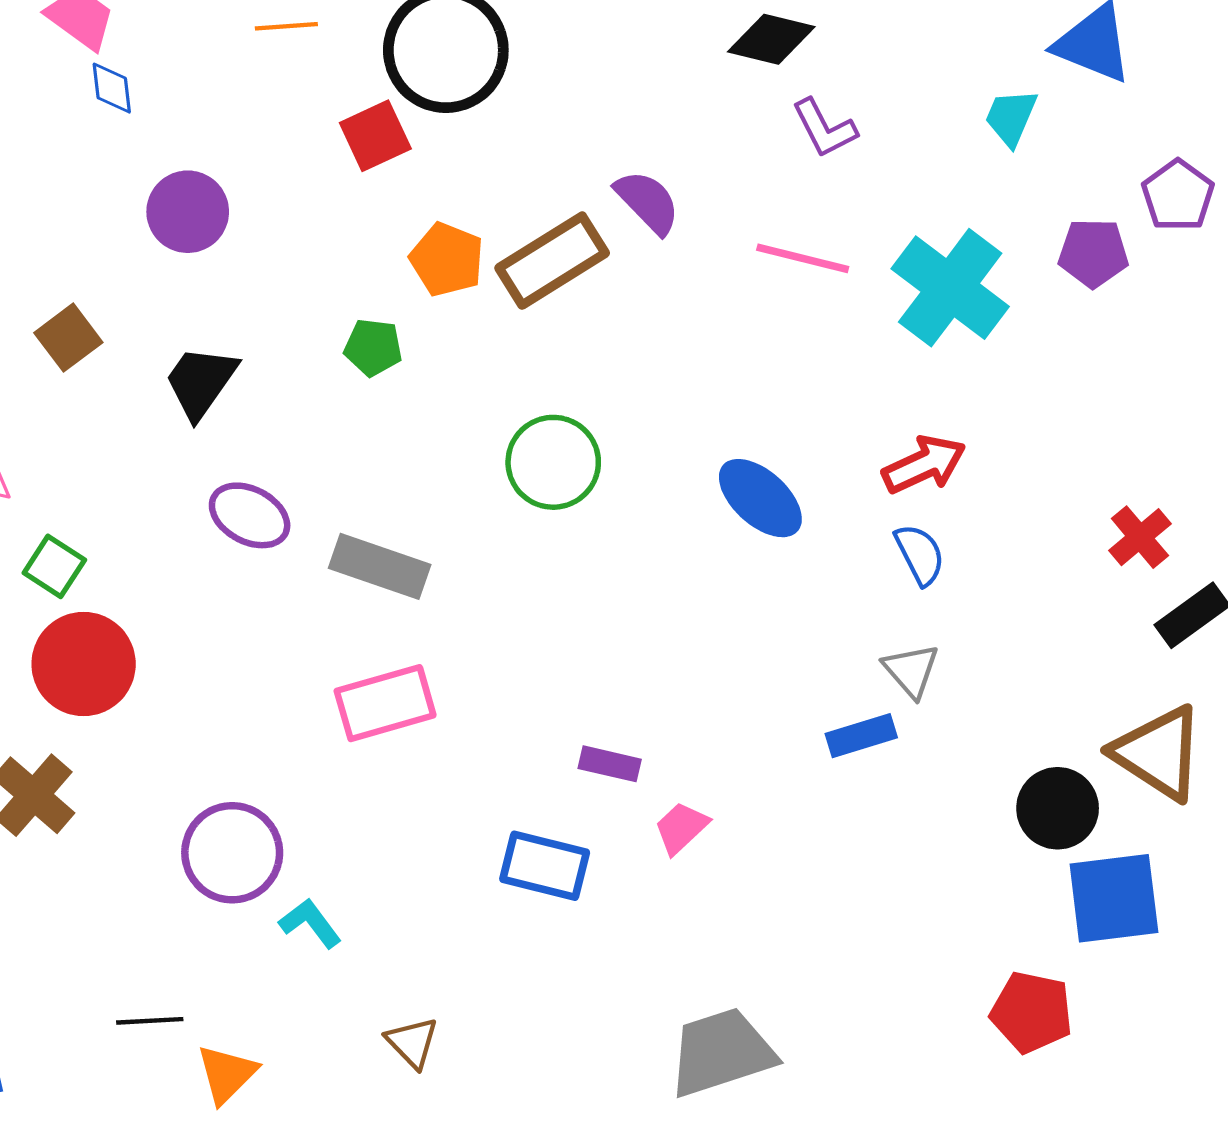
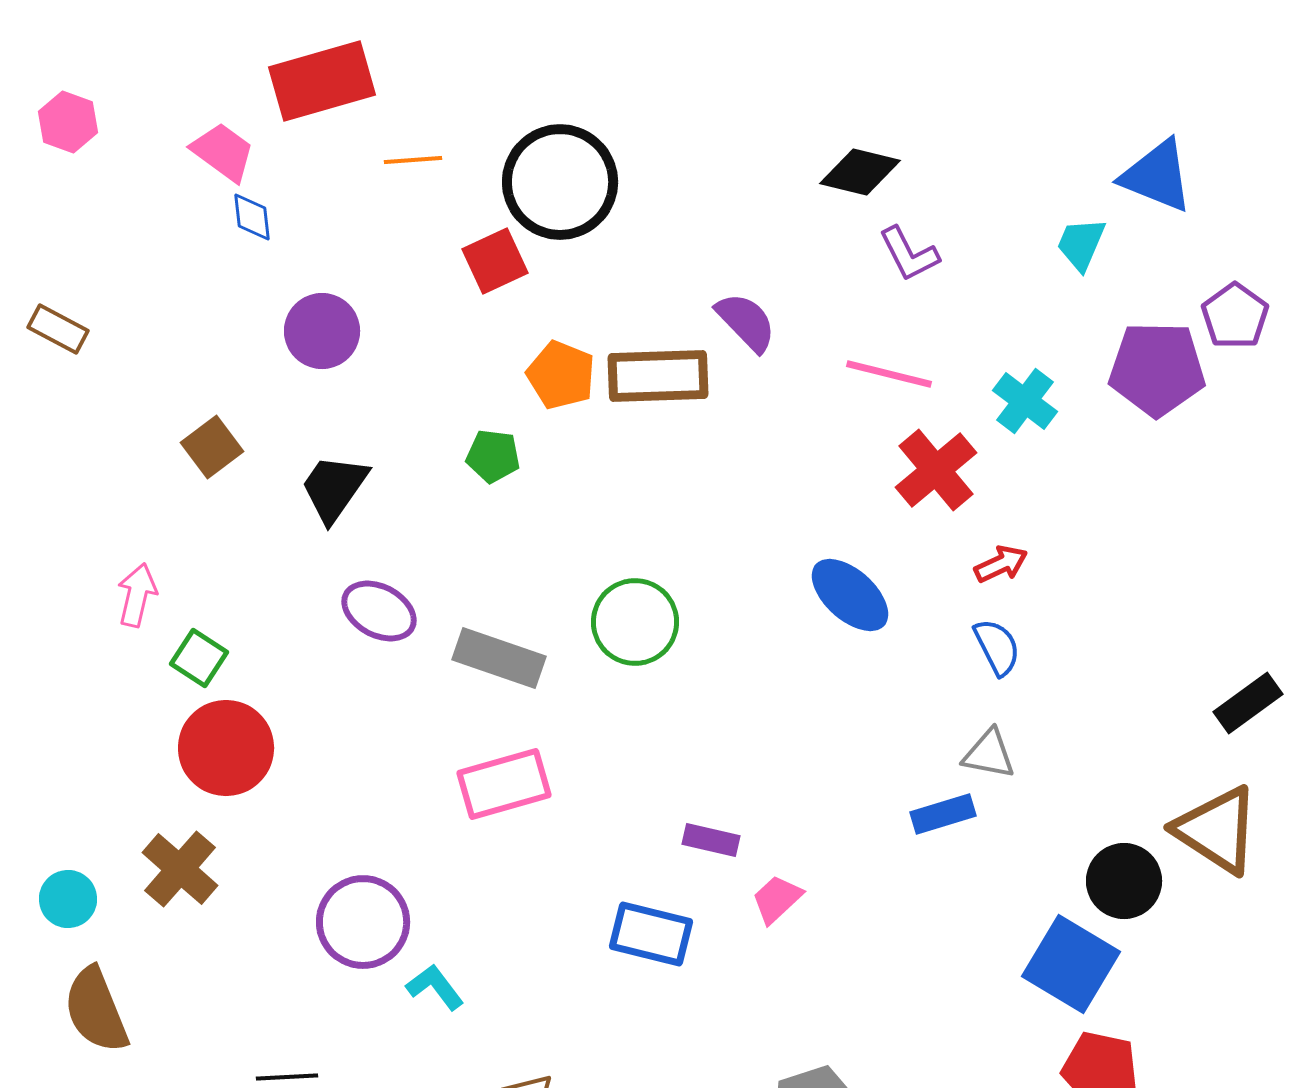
purple pentagon: (1093, 253) -> (1157, 369), size x1.5
brown rectangle: (552, 261) -> (658, 376), turned 30
cyan cross: (950, 288) -> (1025, 401), size x0.6
green circle: (553, 462) -> (635, 622), moved
red arrow: (924, 464) -> (1001, 564), size x0.7
red cross: (1140, 537) -> (936, 470), moved, size x1.4
gray triangle: (911, 671) -> (989, 754), turned -38
blue square: (1114, 898) -> (1071, 964), moved, turned 38

